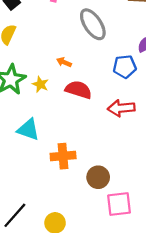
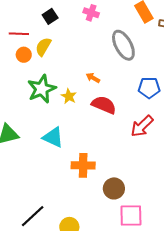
red arrow: (121, 108) -> (142, 126), turned -45

